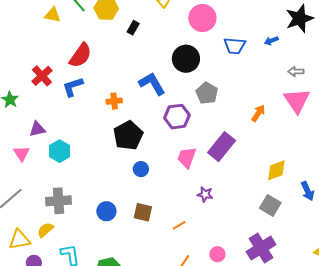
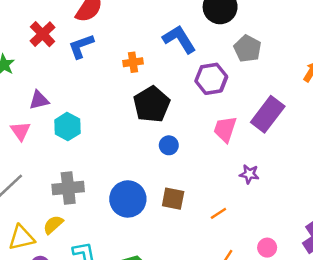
blue circle: (106, 211) -> (128, 199), size x1.5

